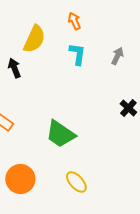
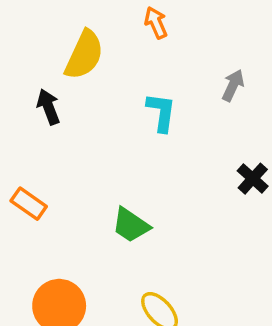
cyan L-shape: (77, 54) -> (161, 112), moved
green trapezoid: (60, 134) -> (131, 225), size x0.7

